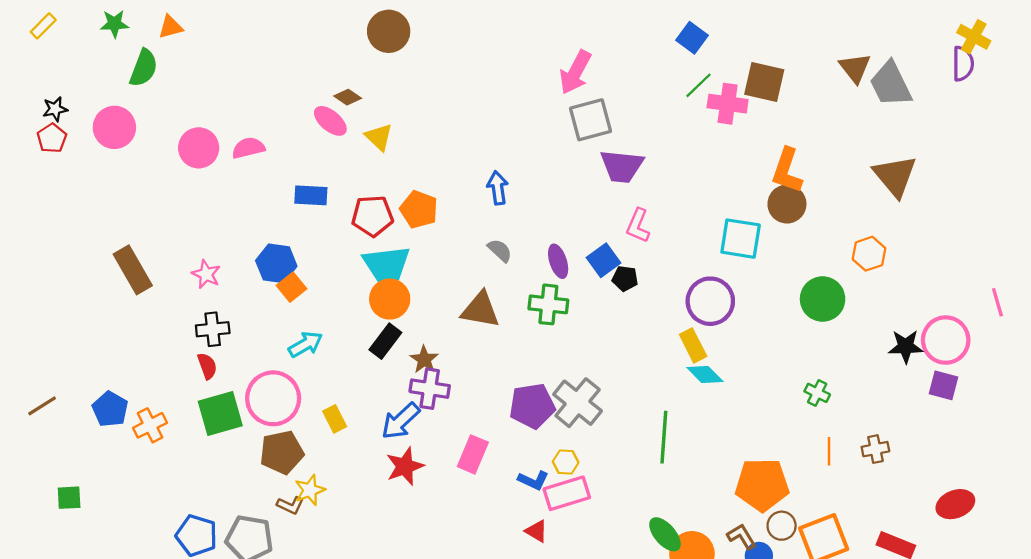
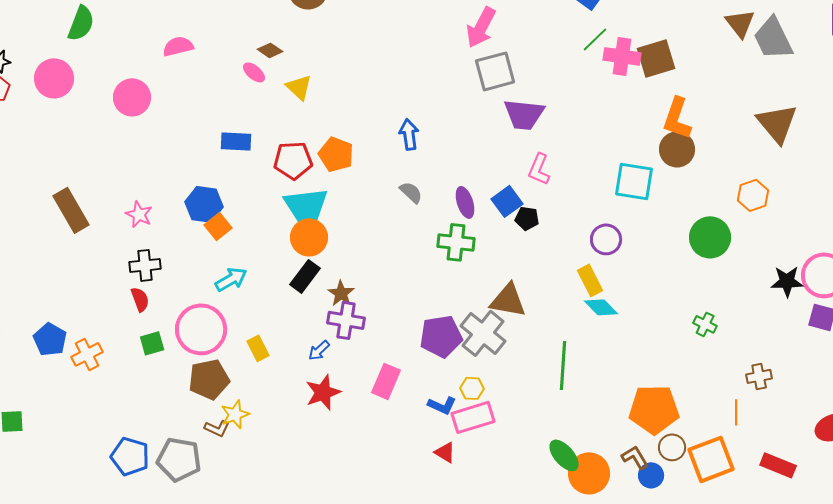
brown square: (764, 82) -> (656, 58), moved, turned -30
pink ellipse: (330, 121) -> (254, 72), size x0.7
pink semicircle: (248, 148) -> (178, 46), moved
purple circle: (710, 301) -> (606, 239), size x0.7
brown triangle: (480, 310) -> (508, 300), moved
green square: (220, 413) -> (152, 343), size x0.6
blue arrow: (400, 421) -> (319, 350), size x0.6
orange line: (829, 451) -> (736, 412), moved

